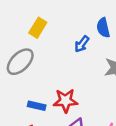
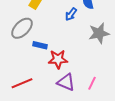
blue rectangle: (37, 106) -> (40, 45), moved

